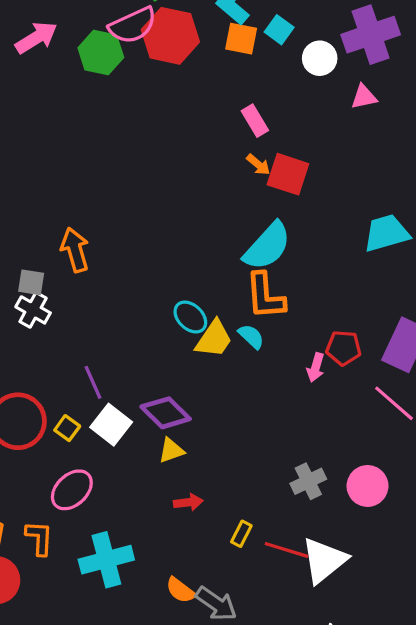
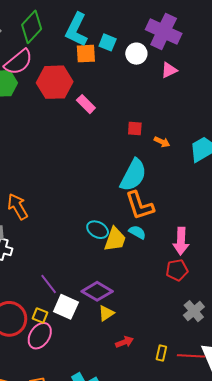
purple cross: (371, 35) -> (164, 32), turned -32
red hexagon: (170, 36) -> (55, 82), moved
pink rectangle: (255, 121) -> (86, 104), moved
orange arrow: (258, 165) -> (162, 142), moved
red square: (288, 174) -> (135, 128), size x0.6
red pentagon: (344, 348) -> (177, 270), moved
pink arrow: (316, 368) -> (181, 241), size x1.5
pink ellipse: (72, 490) -> (40, 336), moved

